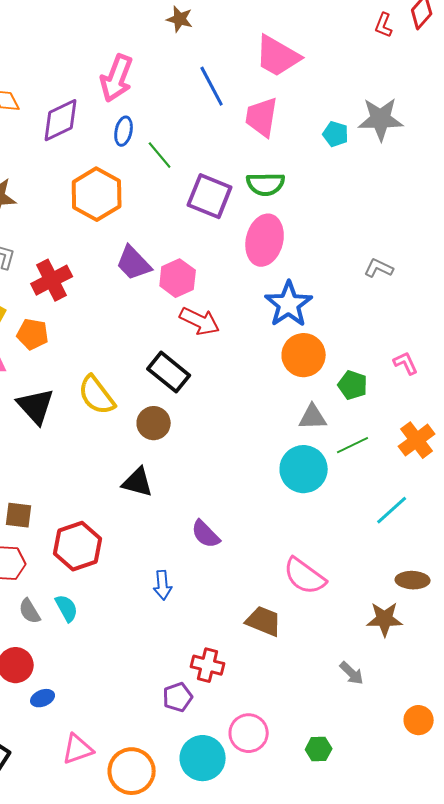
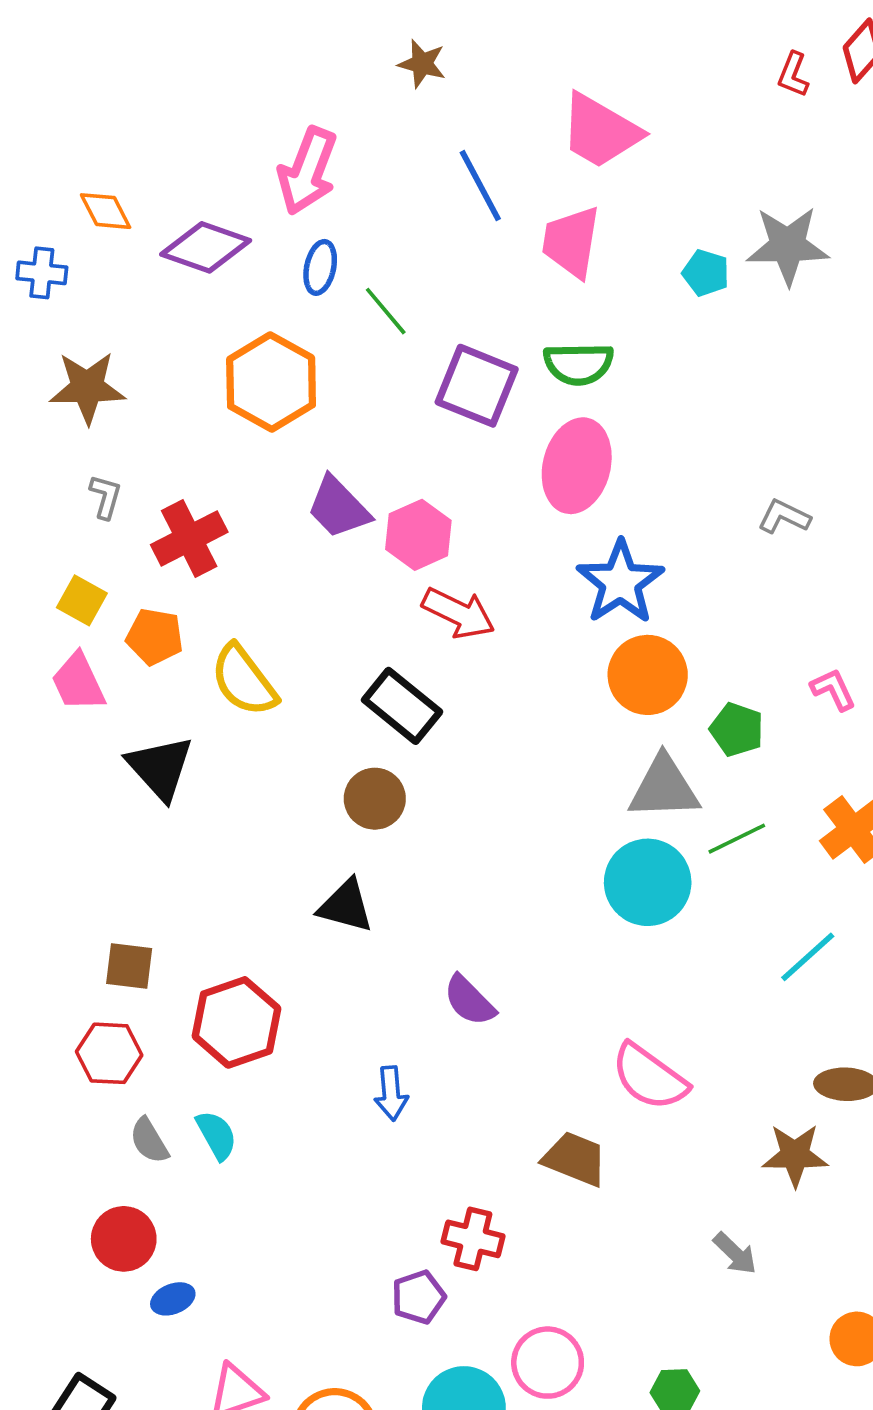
purple diamond: (61, 120) -> (206, 247), turned 45
yellow semicircle: (97, 395) -> (244, 680), moved
gray triangle: (313, 417) -> (664, 788), size x1.4

